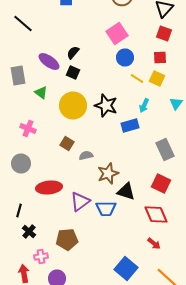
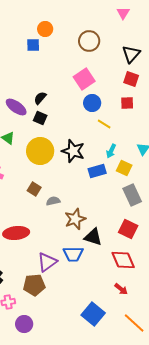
yellow square: (157, 78) -> (124, 168), moved
purple triangle: (80, 202) -> (47, 262), moved

